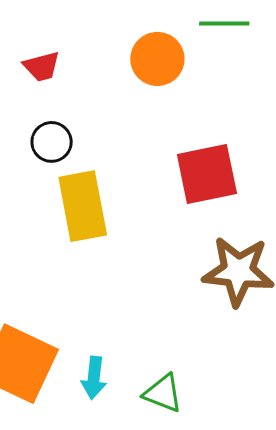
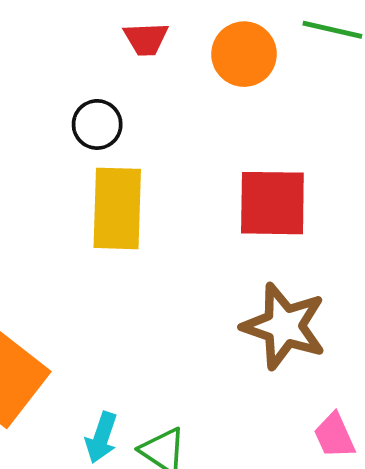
red trapezoid: (42, 66) -> (146, 39), moved
cyan arrow: (94, 378) -> (101, 438), moved

